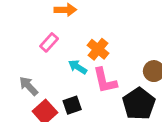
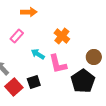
orange cross: (98, 49) -> (62, 36), moved

